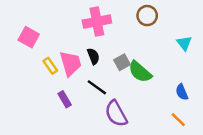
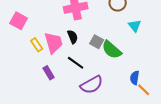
cyan triangle: (184, 43) -> (135, 26), moved
gray square: (122, 62) -> (97, 42), turned -32
blue semicircle: (182, 92) -> (135, 78), moved, turned 32
purple semicircle: (116, 114) -> (92, 85), turned -90

